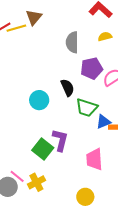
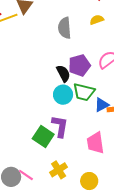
purple pentagon: (92, 68) -> (79, 65), moved
cyan circle: (39, 100) -> (63, 95), moved
pink line: (17, 176) -> (26, 175), moved
yellow cross: (36, 182) -> (59, 170), moved

